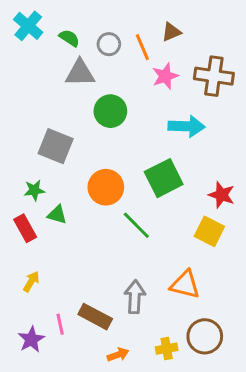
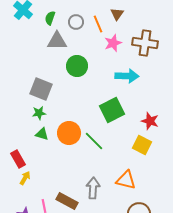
brown triangle: (171, 32) -> (117, 14), turned -32
green semicircle: (69, 38) -> (50, 18), turned -104
orange circle: (106, 187) -> (69, 133), moved
green star: (34, 190) -> (39, 113), moved
red rectangle: (25, 228) -> (18, 159), moved

